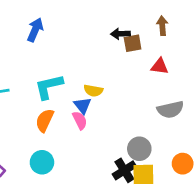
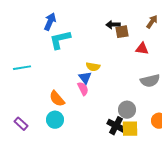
brown arrow: (162, 26) -> (152, 22), moved, turned 40
cyan L-shape: (49, 87) -> (60, 40), moved
orange semicircle: (45, 120) -> (57, 99), moved, turned -66
black cross: (124, 170) -> (116, 126), turned -30

